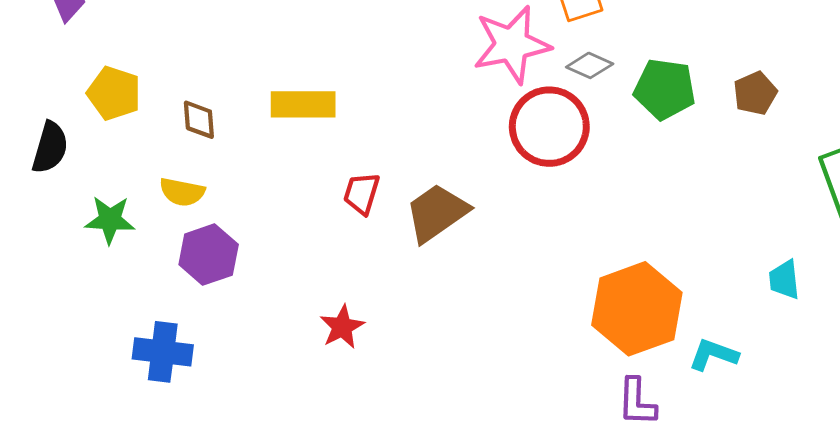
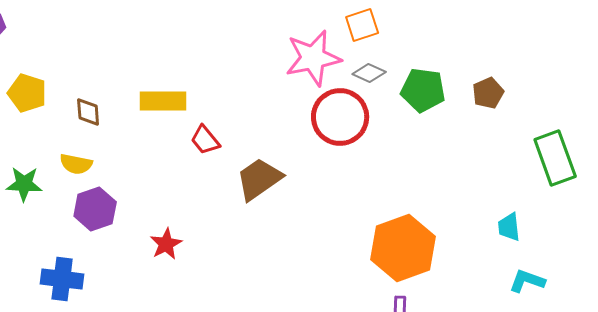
red trapezoid: (362, 193) -> (205, 140), moved, turned -56
red star: (342, 327) -> (166, 244), moved
cyan L-shape: (713, 355) -> (527, 281), moved

